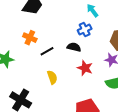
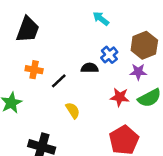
blue cross: (85, 30) -> (109, 55), moved
red star: (85, 68) -> (120, 97), moved

